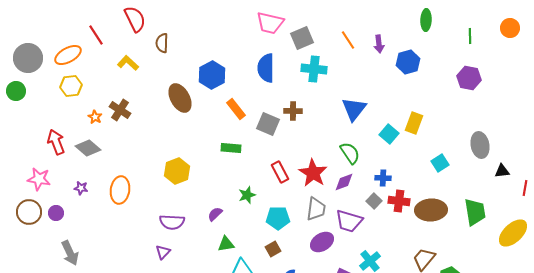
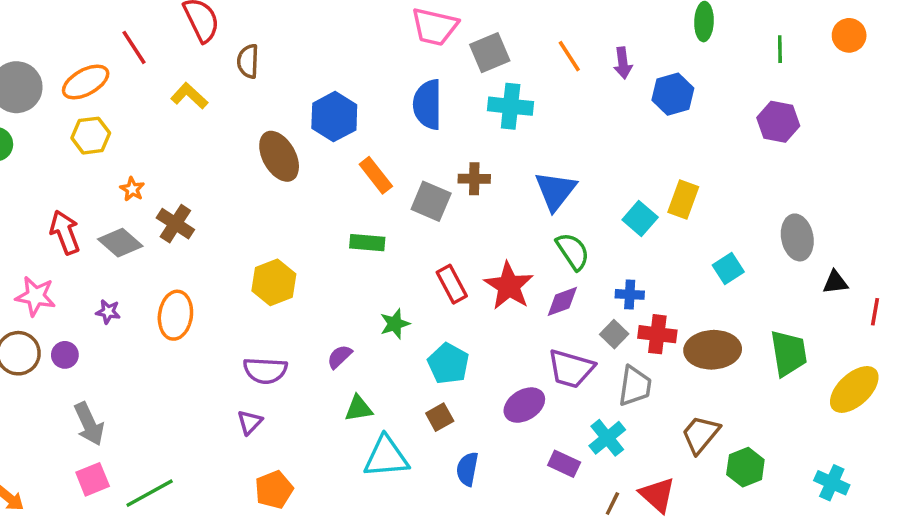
blue triangle: (354, 109) -> (555, 191), moved
brown cross: (120, 110) -> (175, 224), moved
gray trapezoid: (316, 209) -> (635, 386), moved
cyan pentagon: (278, 218) -> (448, 364), turned 30

